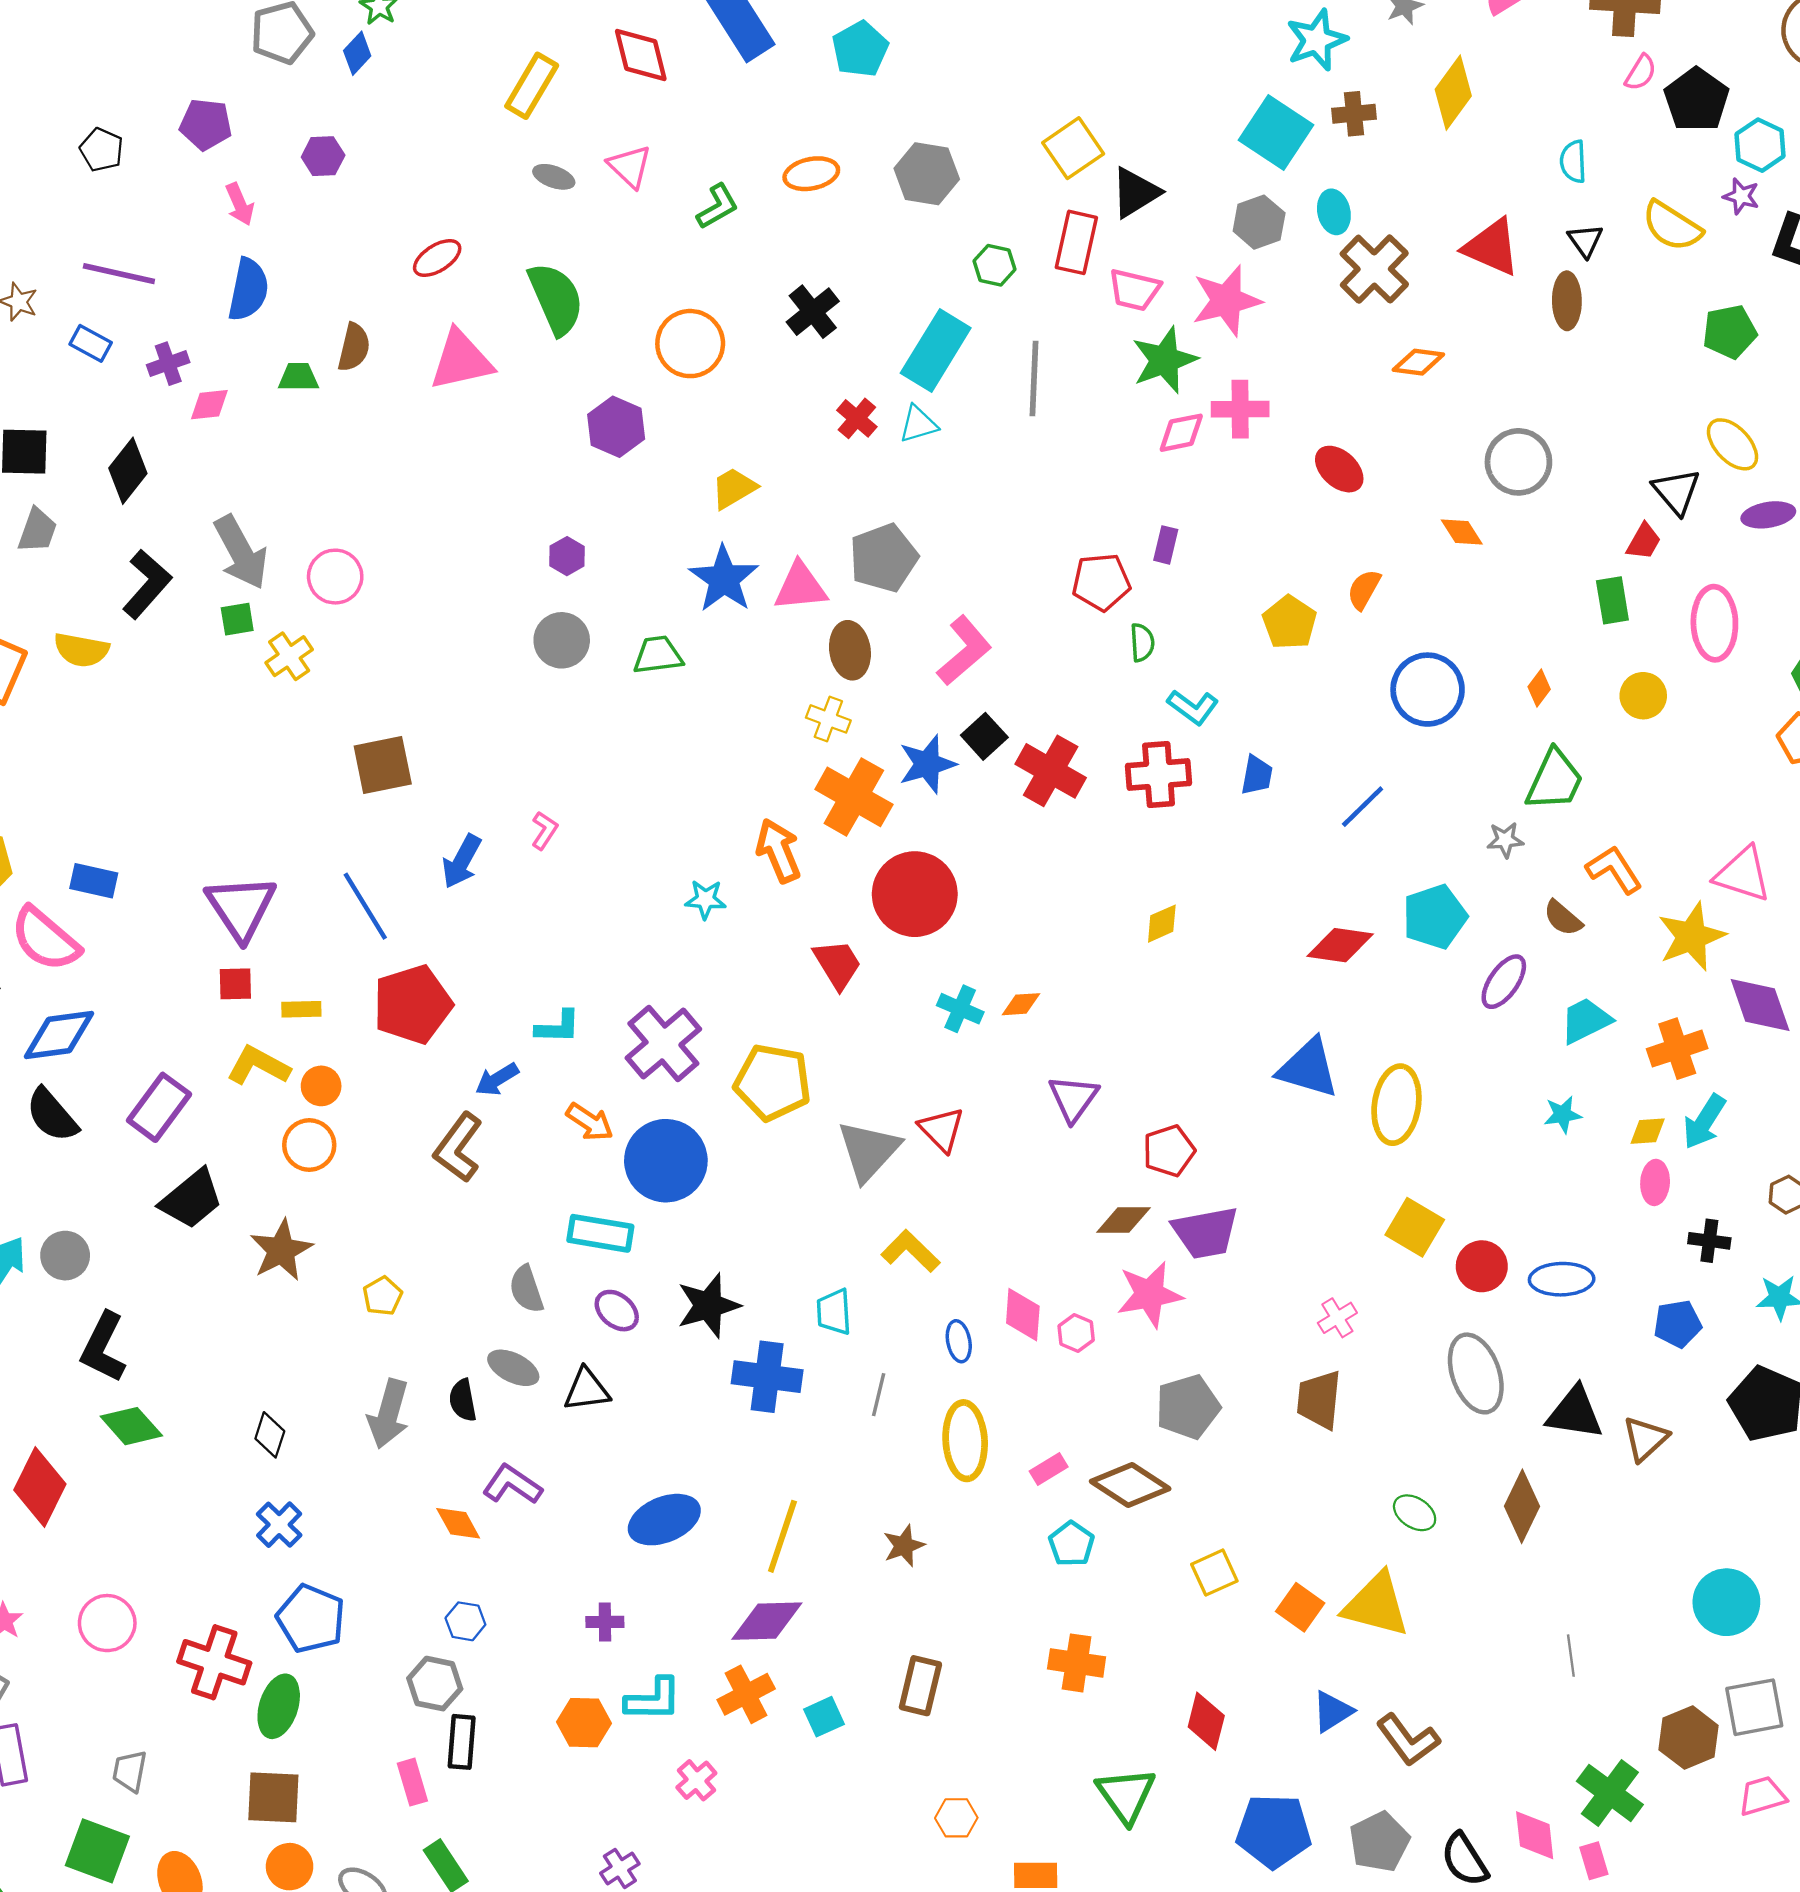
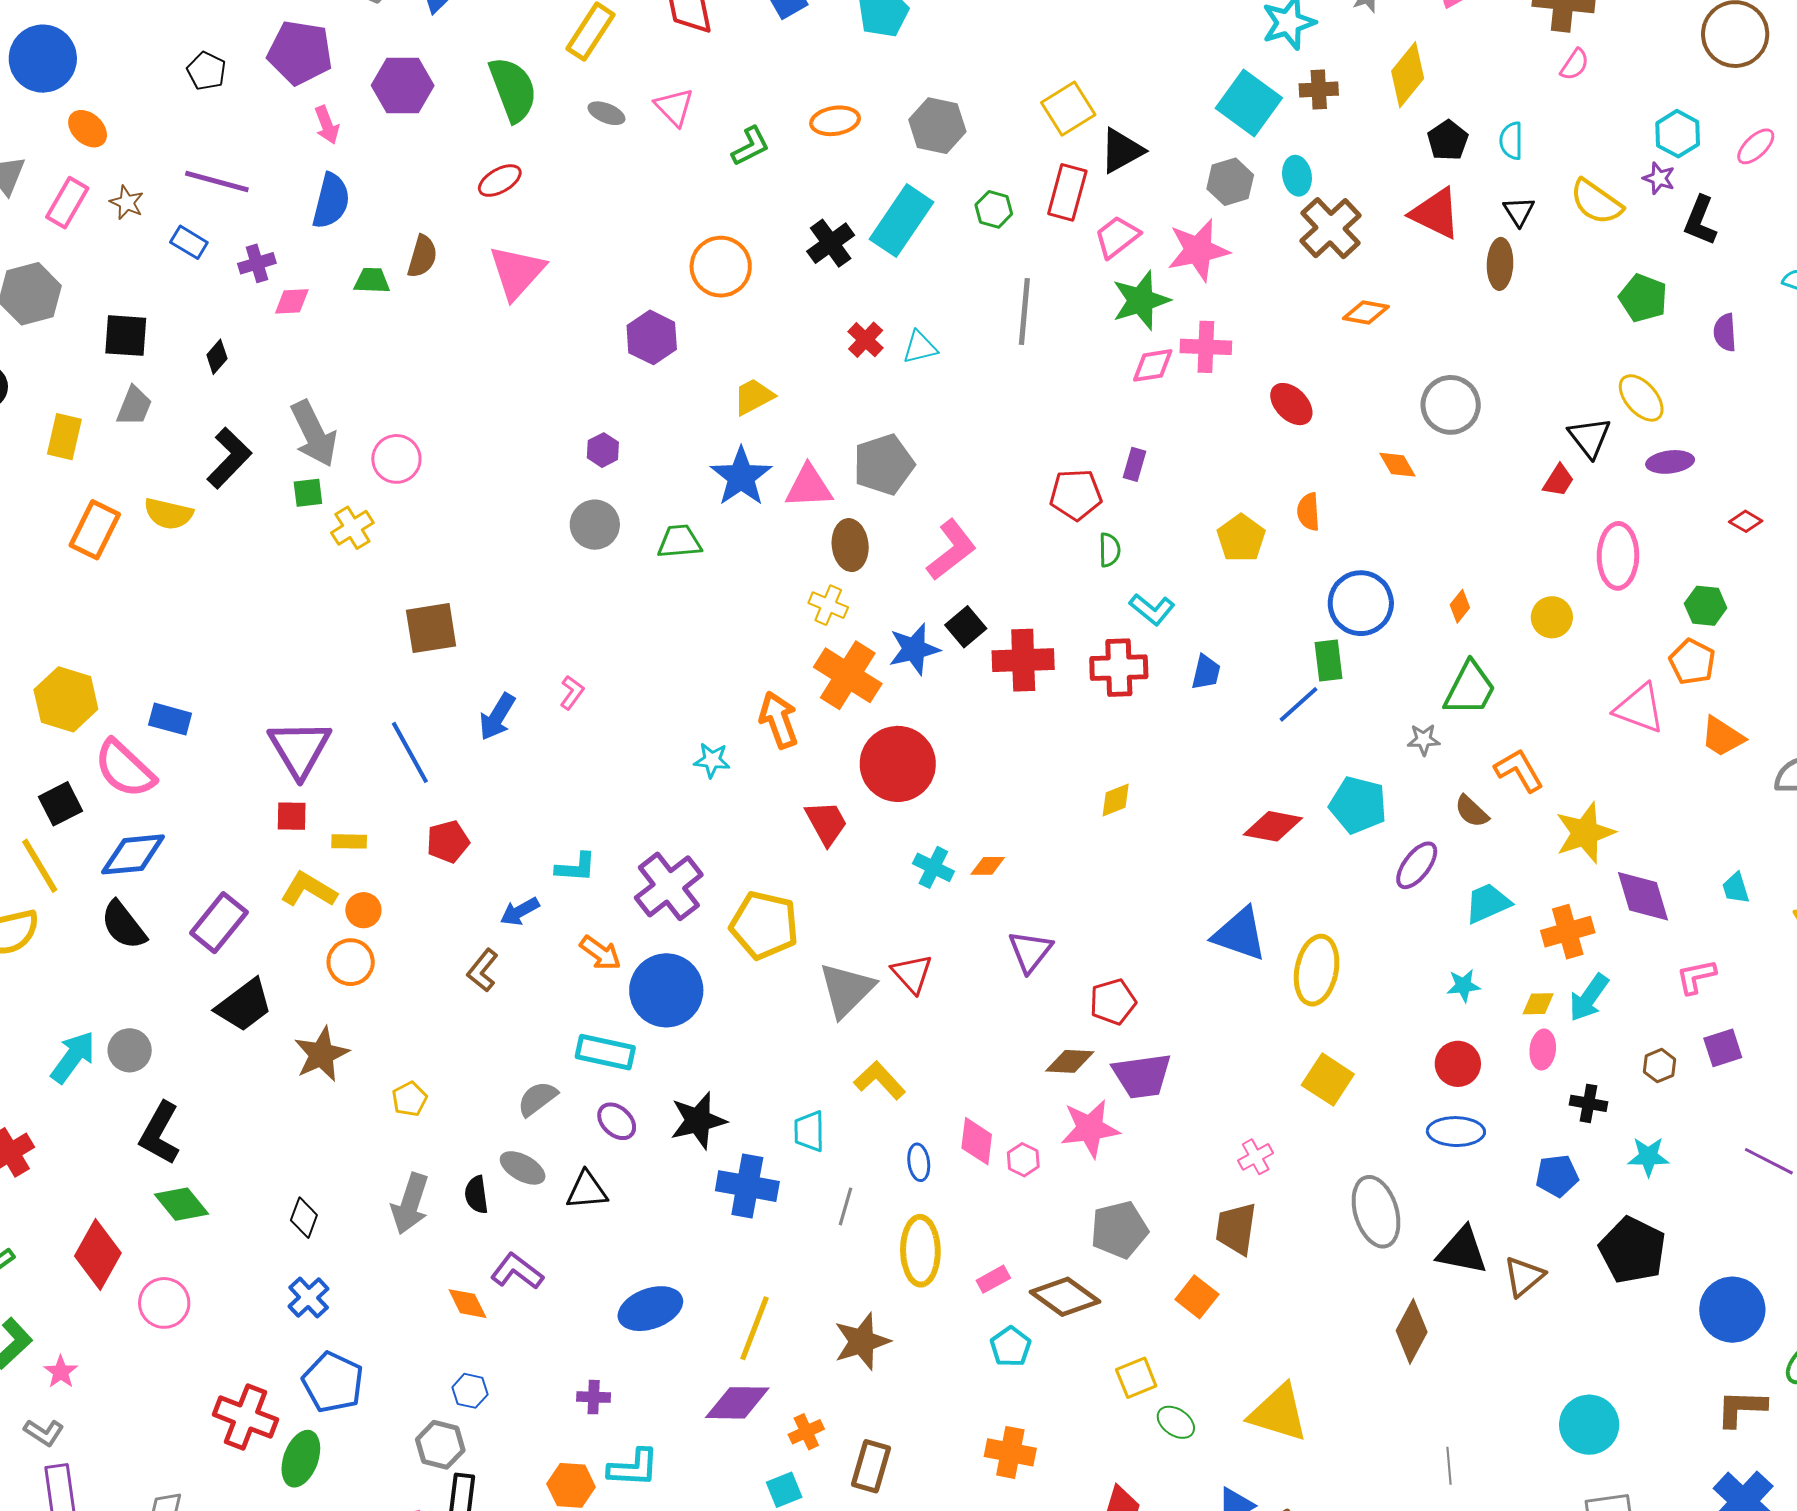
black pentagon: (1697, 100) -> (1448, 140), moved, size x0.7
purple pentagon: (206, 124) -> (300, 53), size x1.4
purple hexagon: (323, 156) -> (403, 85), size x1.6
pink trapezoid: (1135, 290) -> (1117, 237), turned 126
green semicircle: (556, 299) -> (513, 89), moved
green pentagon: (1730, 332) -> (1643, 298), turned 30
cyan rectangle: (936, 350) -> (901, 221), moved
pink triangle: (461, 360) -> (517, 272), turned -38
black diamond: (128, 471) -> (217, 357), size x0.6
orange semicircle: (1364, 589) -> (1308, 512), turned -36
green rectangle: (1612, 600) -> (1328, 660), moved
red cross: (1051, 771) -> (1023, 660), turned -34
pink triangle: (1743, 874) -> (1639, 708), moved
cyan pentagon: (1435, 917) -> (1358, 805), turned 30
red pentagon: (412, 1004) -> (448, 842), size x0.6
brown L-shape: (458, 1148) -> (483, 970), size x0.7
red circle: (1482, 1266) -> (1458, 1064), moved
gray semicircle: (526, 1289) -> (537, 1099), turned 69
green ellipse: (1415, 1513) -> (1176, 1422), moved
brown star: (904, 1546) -> (862, 1341), size x1.5
orange square: (1300, 1607) -> (1197, 1297), moved
pink circle: (107, 1623) -> (164, 1303), moved
orange cross: (746, 1694) -> (806, 1432), moved, size x0.7

